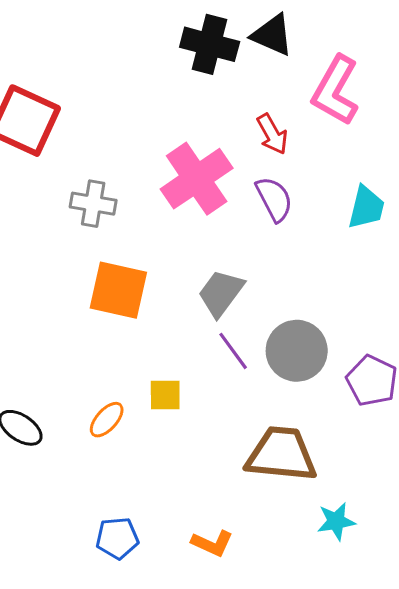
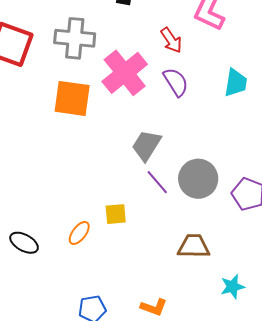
gray cross: (93, 204) -> (75, 38), moved, size x1.4
orange square: (118, 290) -> (72, 98), moved
brown trapezoid: (281, 454) -> (194, 246), size x0.7

